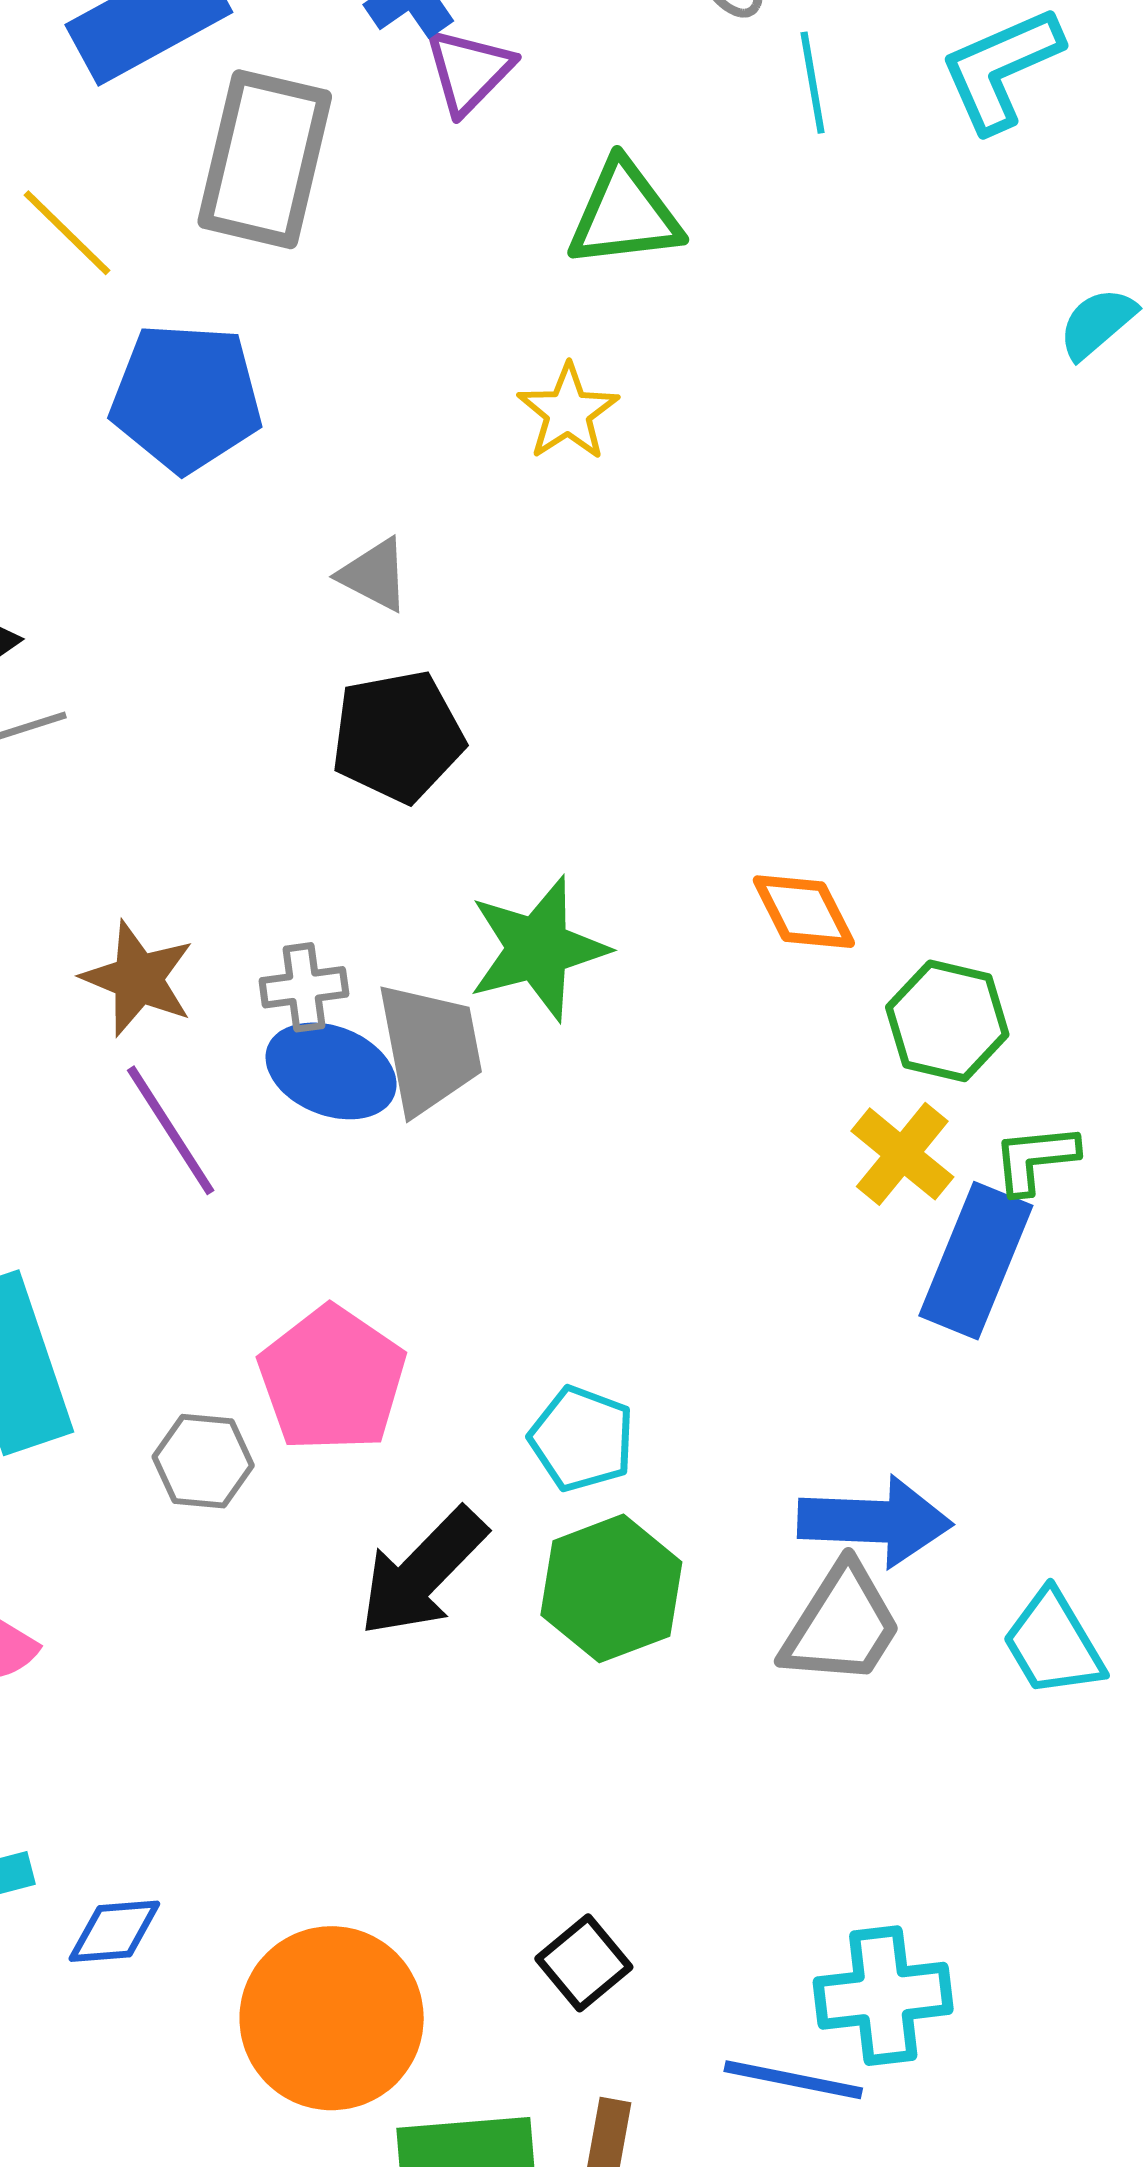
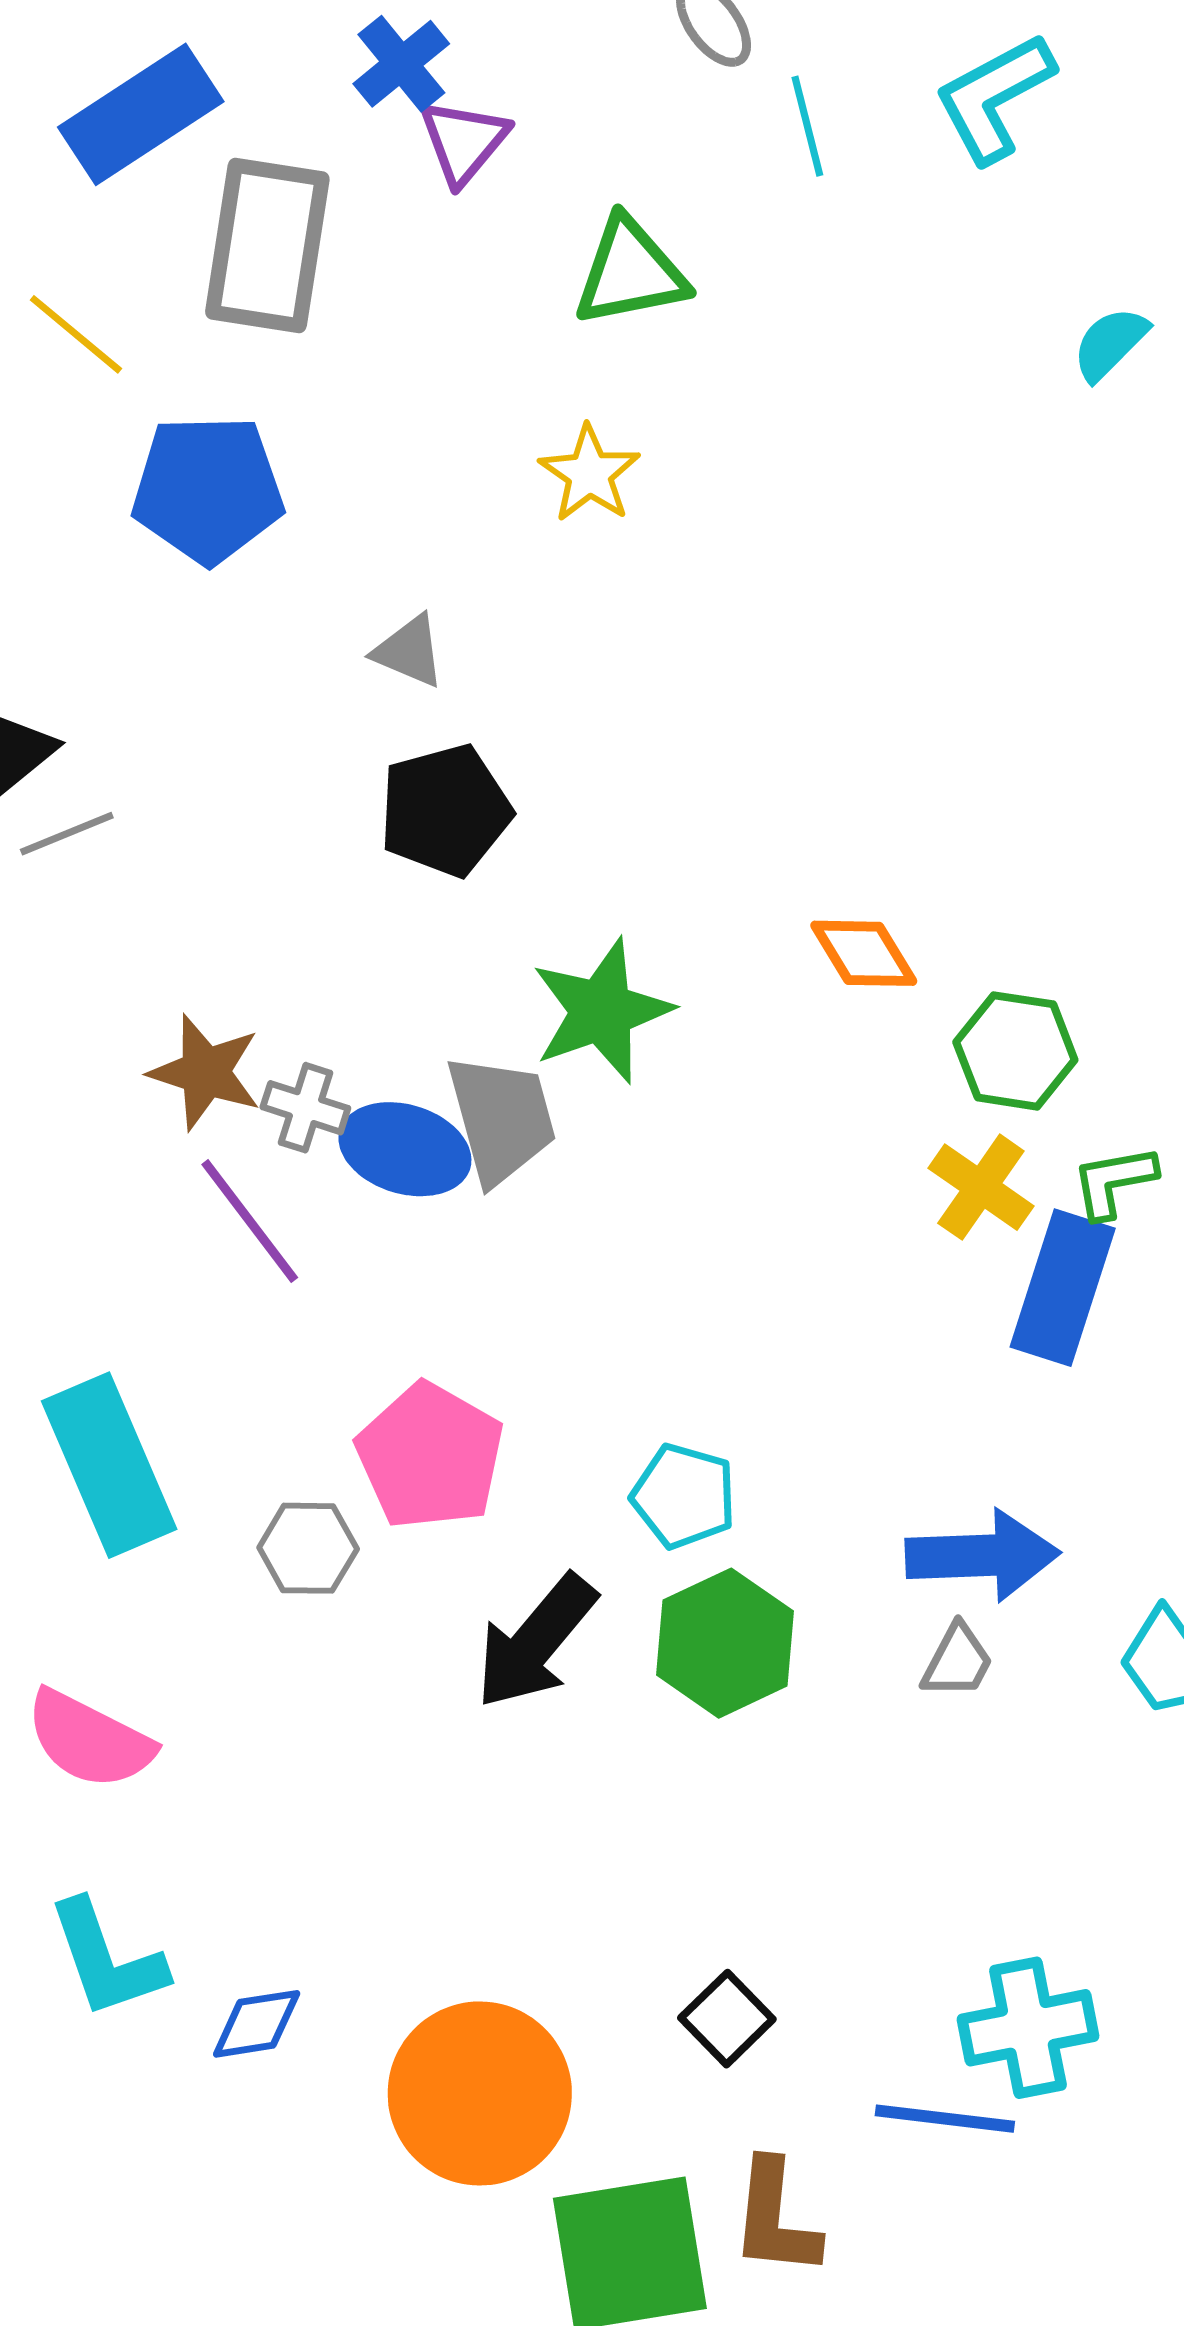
gray cross: (304, 987) -> (305, 1108), moved, turned 30
gray trapezoid: (842, 1625) -> (957, 1661), size x0.6

